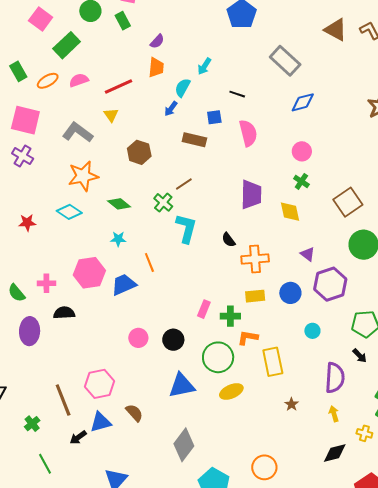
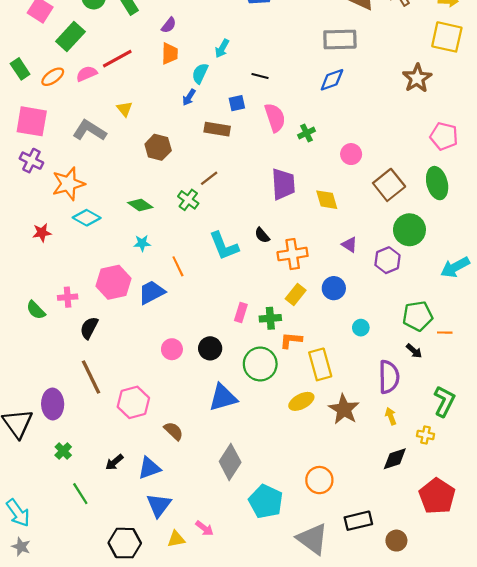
gray rectangle: (285, 61) -> (340, 39), moved, turned -40
red line: (118, 86) -> (117, 59), moved
pink circle: (302, 151) -> (351, 154), moved
orange star: (83, 176) -> (68, 184), moved
green cross: (301, 181) -> (307, 133), moved, turned 35
cyan L-shape: (186, 228) -> (224, 246), moved, turned 148
purple hexagon: (330, 284) -> (387, 260), moved, size x0.7
yellow rectangle: (255, 296) -> (296, 294), turned -42
black semicircle: (64, 313) -> (89, 328), turned -55
purple ellipse: (30, 331) -> (53, 404), moved
yellow ellipse: (231, 392) -> (301, 401), moved
brown line: (63, 400) -> (91, 377), moved
brown star: (292, 404) -> (344, 409), size x2.0
blue triangle: (100, 422) -> (149, 468), moved

